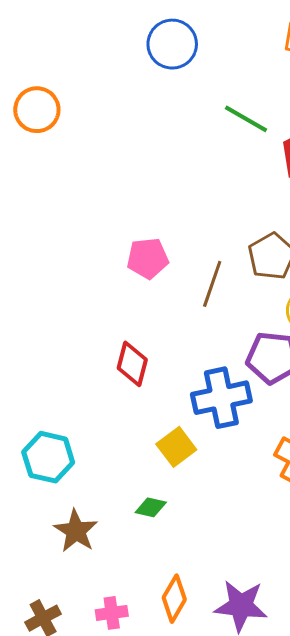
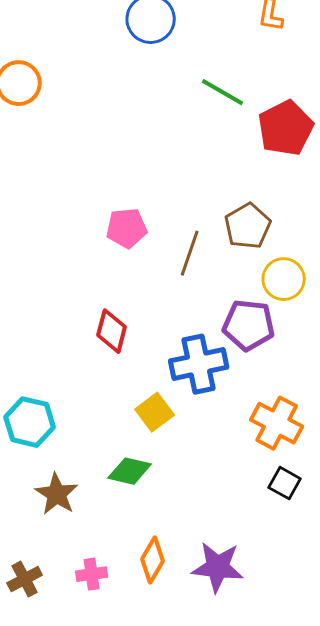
green diamond: (151, 507) -> (130, 471), size x1.4

